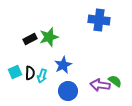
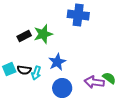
blue cross: (99, 20) -> (78, 15), moved
black semicircle: (30, 73) -> (24, 70), turned 96

